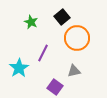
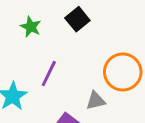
orange circle: (77, 38) -> (123, 72), moved

